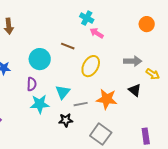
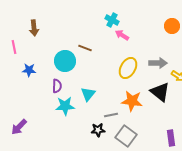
brown line: (68, 46) -> (85, 48), moved
yellow ellipse: (91, 66) -> (128, 68), moved
black triangle: (135, 90) -> (160, 92), size x1.5
gray line: (81, 104) -> (111, 115), moved
black star: (66, 120) -> (98, 130), moved

